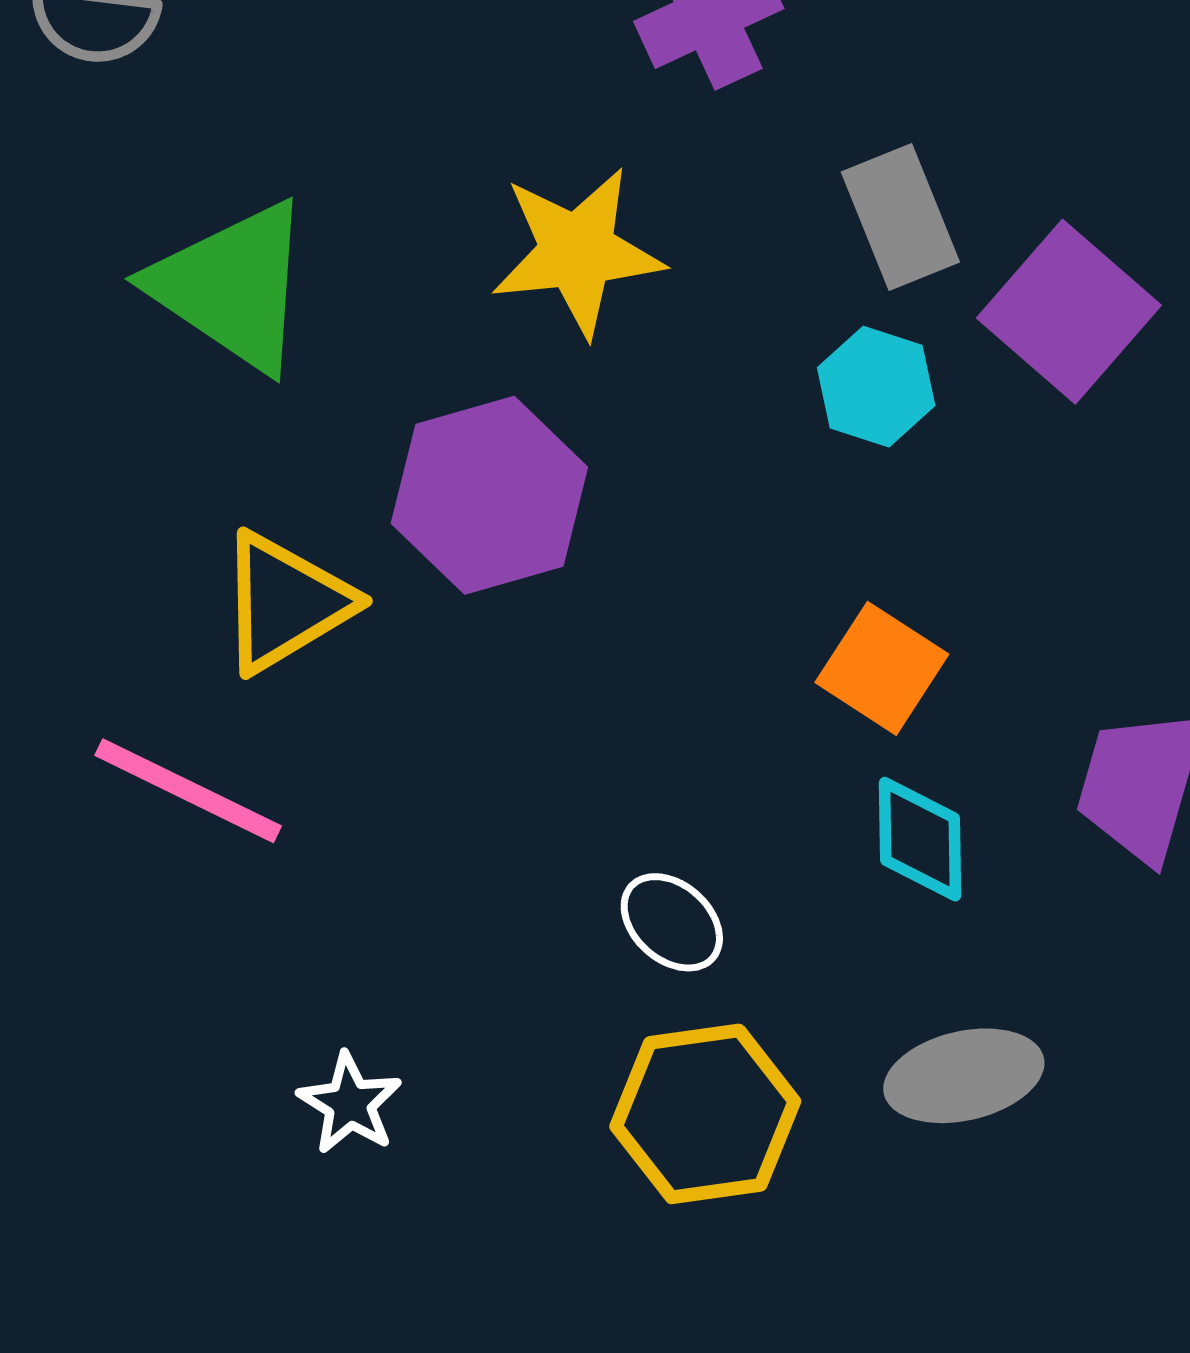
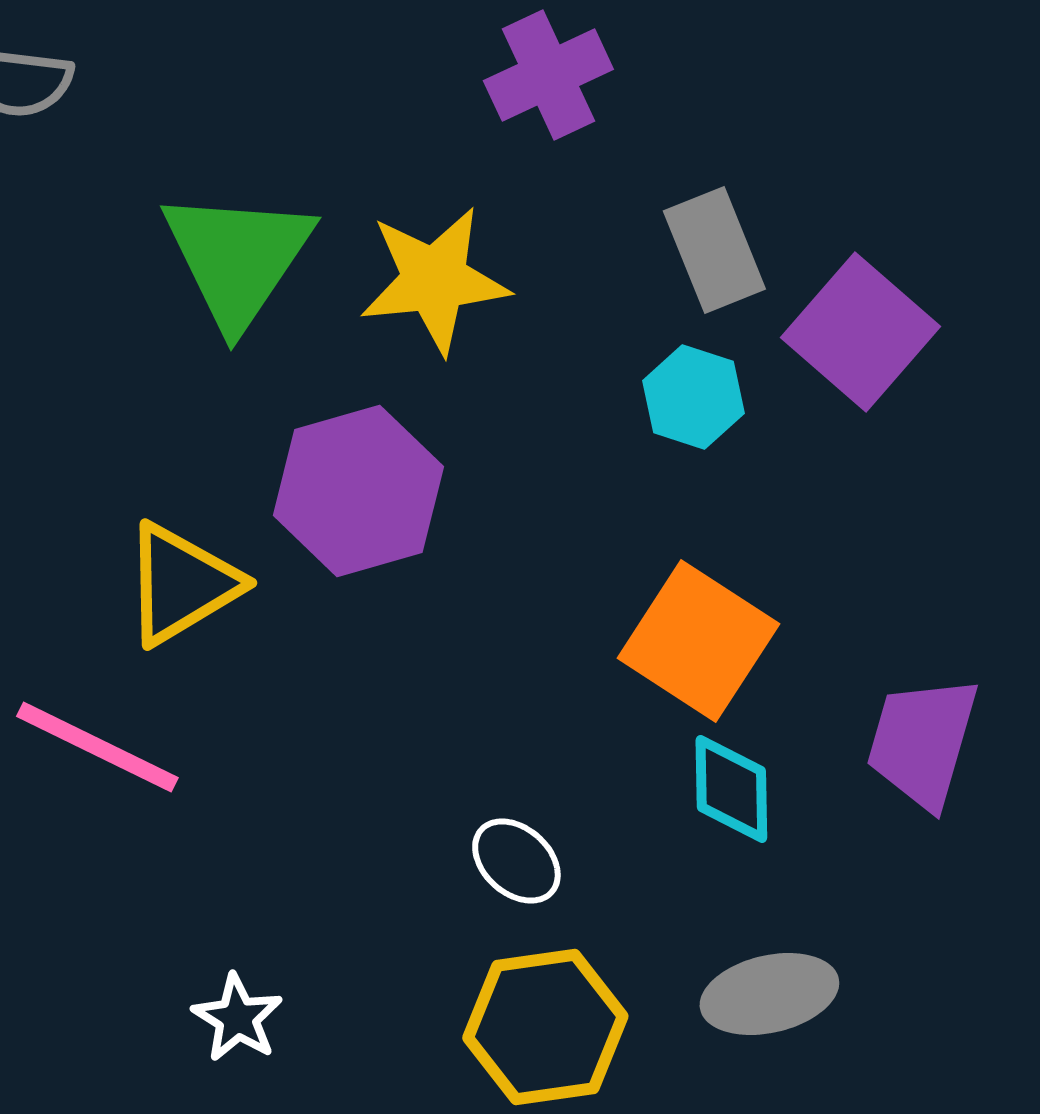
green triangle: (232, 286) -> (237, 258), moved, turned 30
orange square: (882, 668) -> (698, 641), size x1.4

